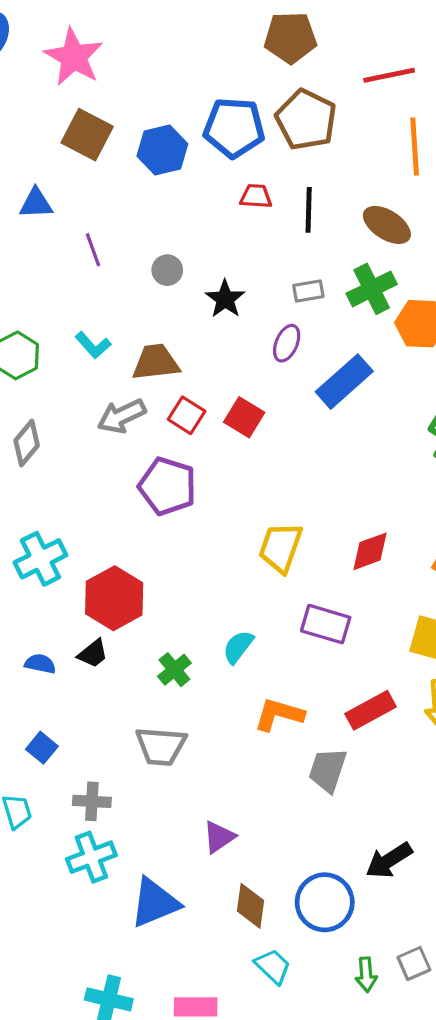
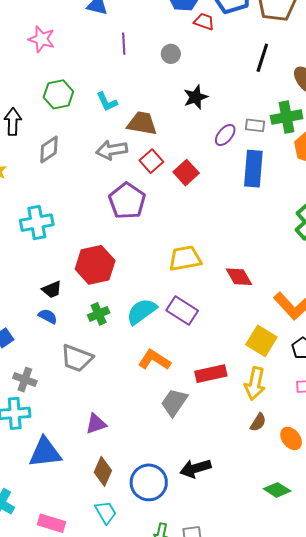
red trapezoid: (256, 196) -> (204, 22), moved
gray circle: (167, 270) -> (171, 54), moved
gray rectangle: (308, 291) -> (255, 125), moved
blue rectangle: (344, 382) -> (253, 169), turned -60
yellow trapezoid: (281, 547) -> (185, 258), turned 44
red diamond: (370, 551) -> (239, 277), turned 64
red hexagon: (114, 598) -> (95, 265), moved
purple rectangle: (326, 624) -> (182, 311), moved
cyan semicircle: (238, 647) -> (142, 311), size x1.4
blue semicircle: (40, 664) -> (48, 316), moved

